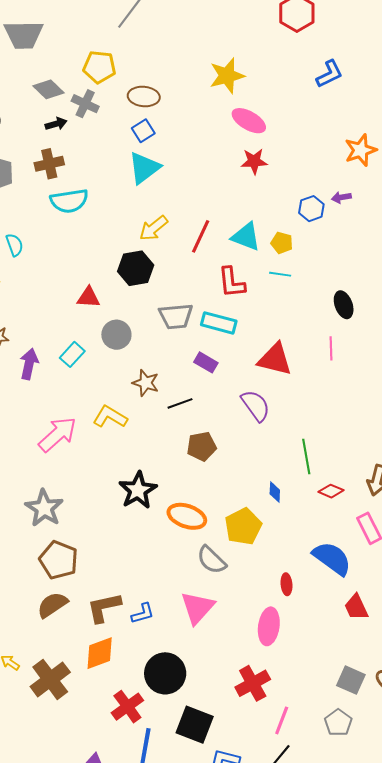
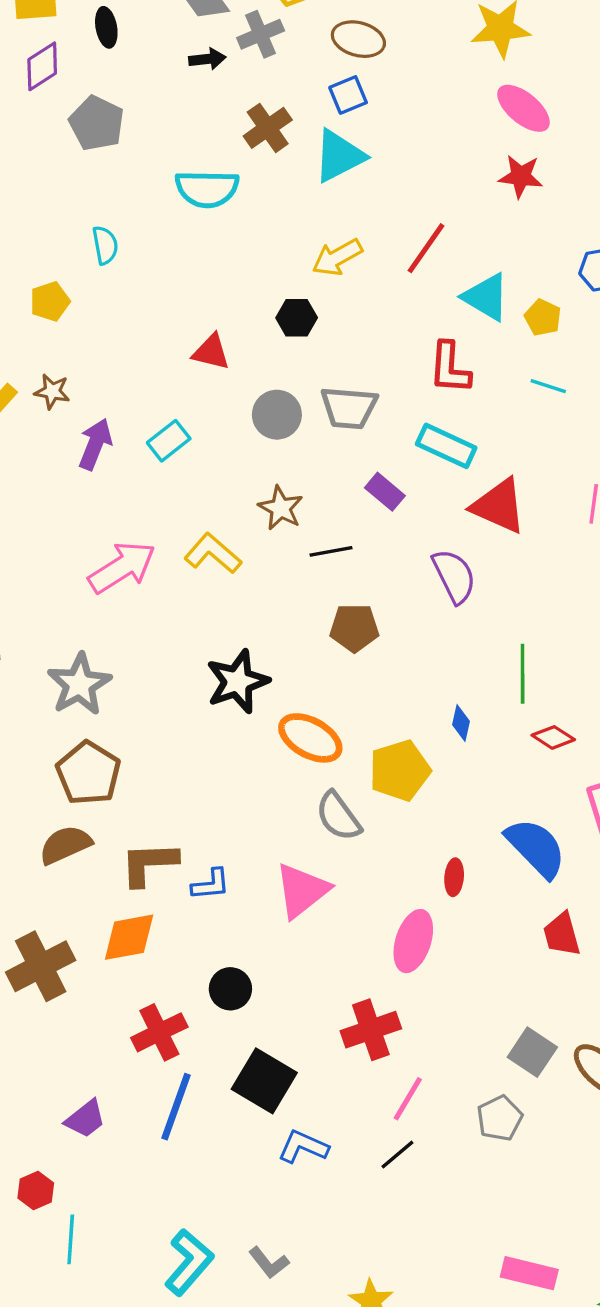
gray cross: (85, 104) -> (261, 34), turned 32
brown cross: (49, 164) -> (268, 128), moved, turned -32
red line: (201, 236) -> (426, 248), moved
black hexagon: (136, 268) -> (297, 318), size x0.7
cyan line: (280, 274) -> (548, 386), moved
cyan rectangle: (219, 323) -> (446, 446), moved
gray circle: (116, 335) -> (277, 415), moved
black circle: (165, 673) -> (230, 989), size x0.6

